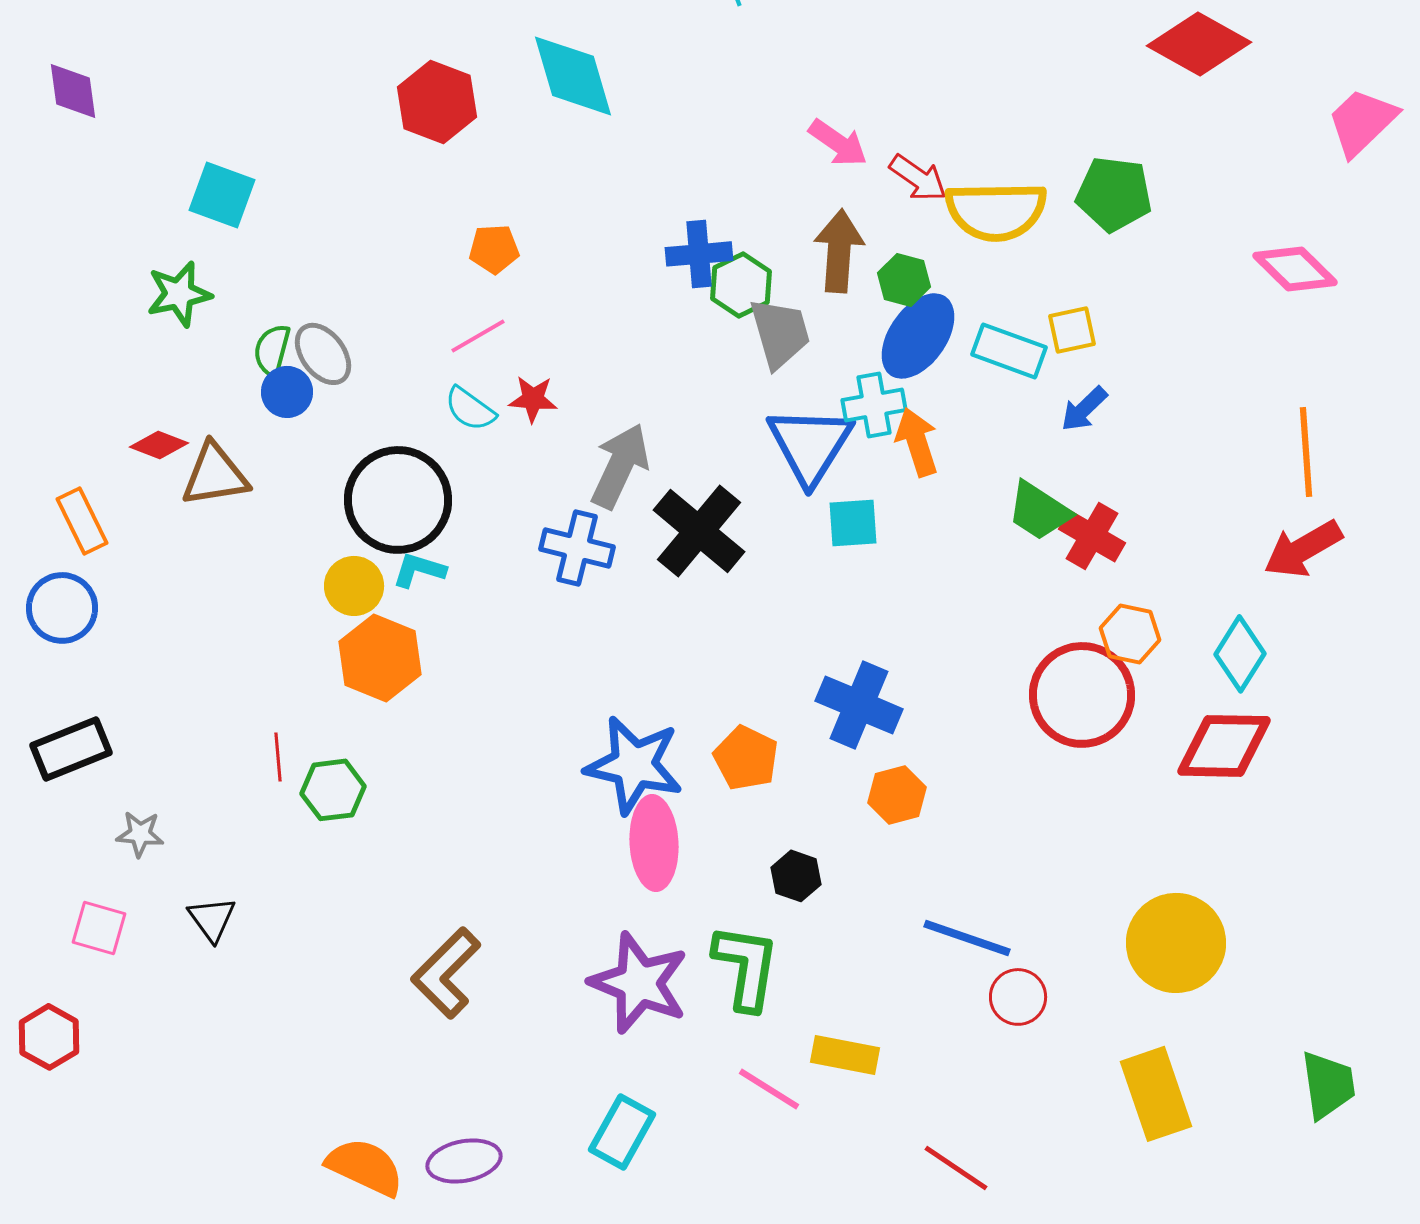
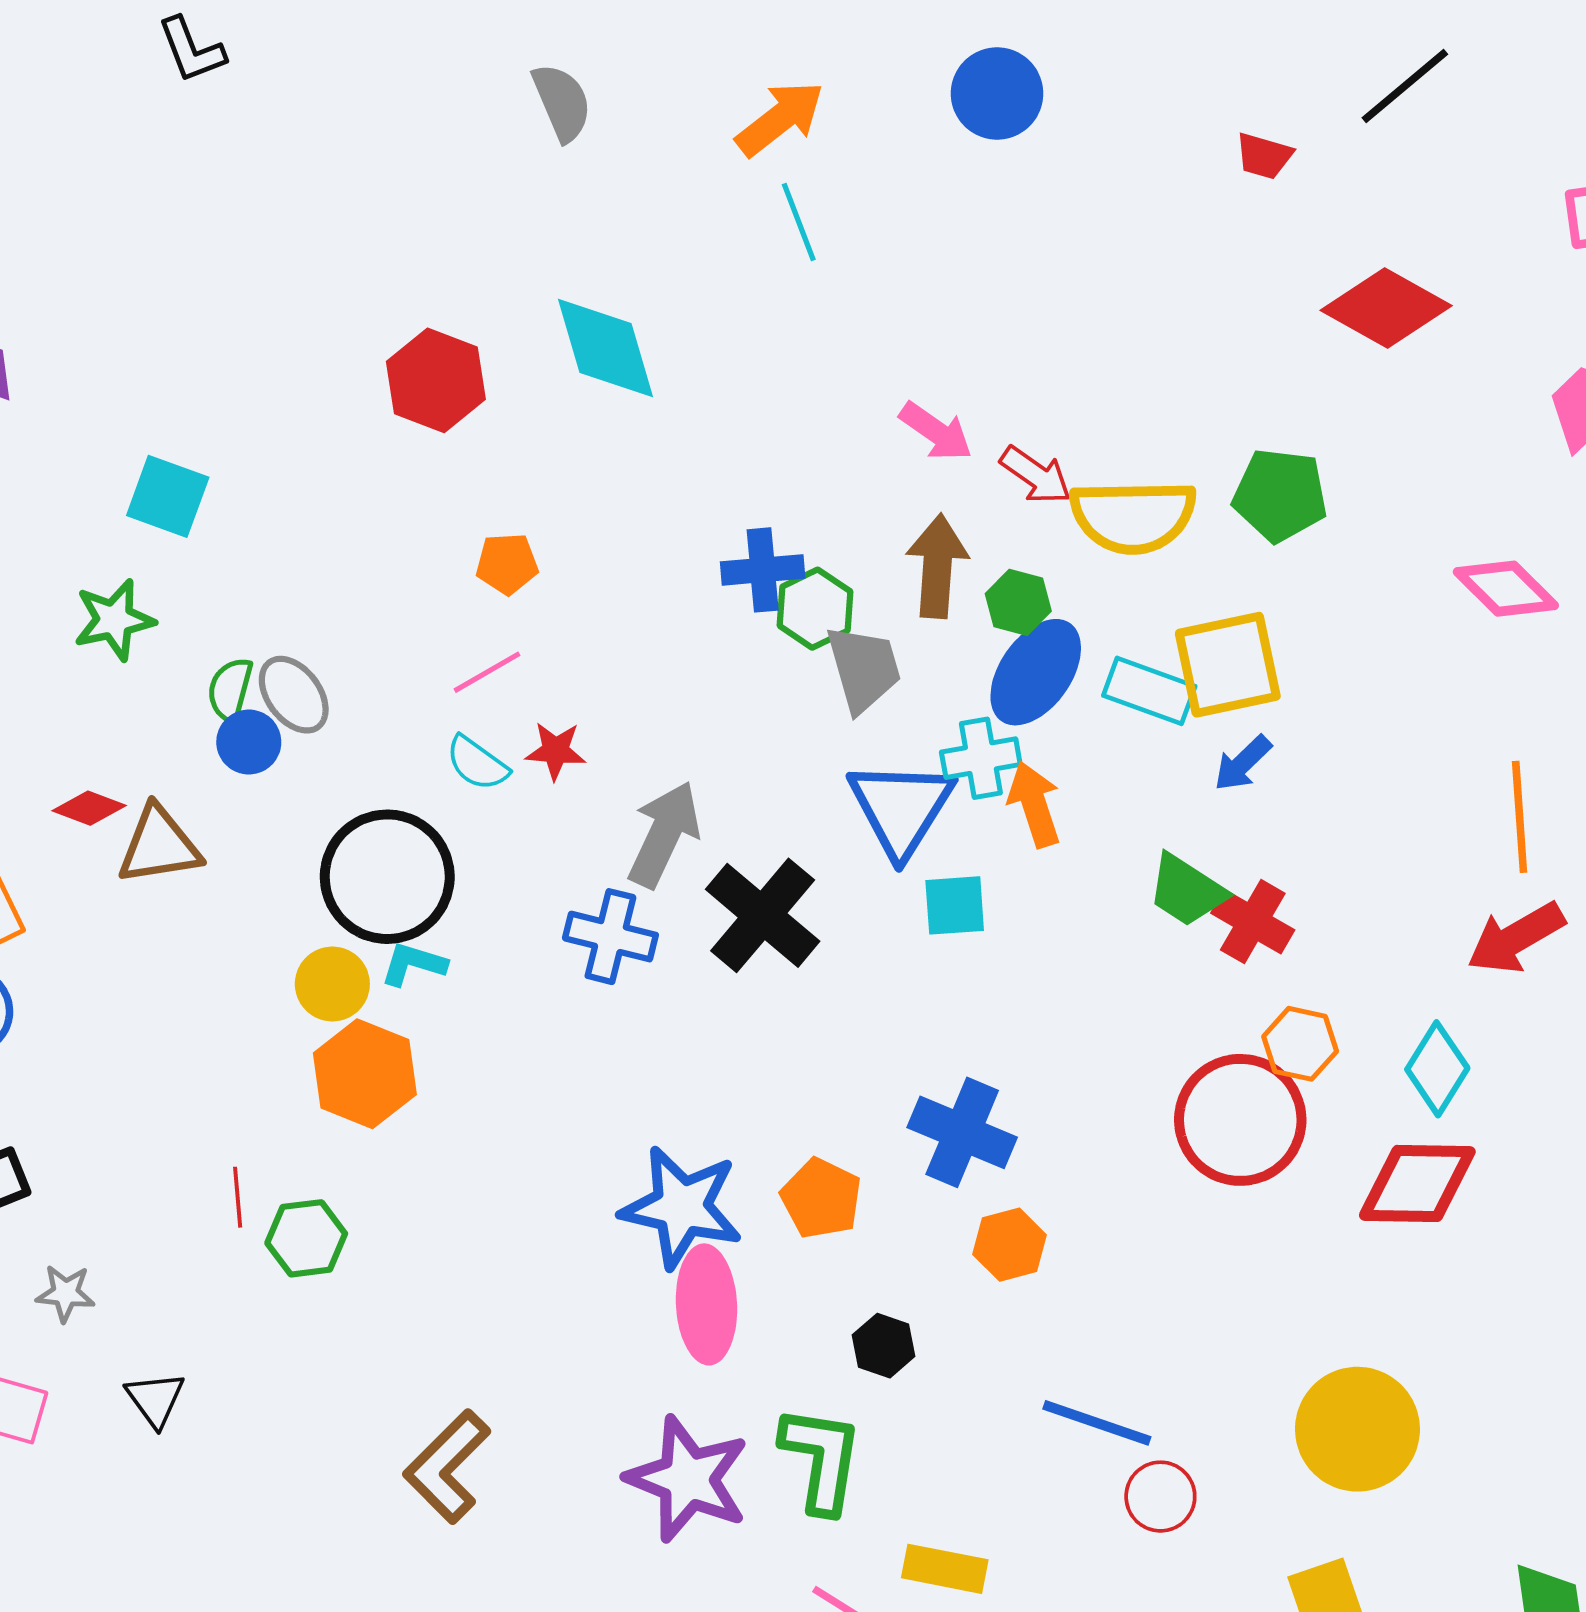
yellow square: (1072, 330) -> (1228, 665), size x1.8

